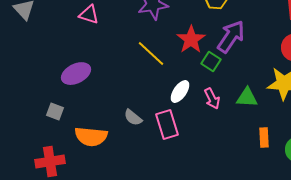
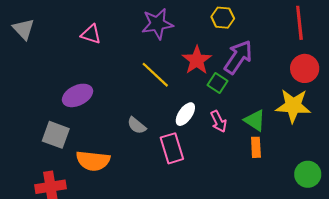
green triangle: (247, 98) -> (255, 120), turned 30
gray square: (55, 112) -> (56, 135), size x1.5
gray semicircle: (133, 118) -> (137, 126), moved
orange rectangle: (264, 138) -> (256, 147), moved

